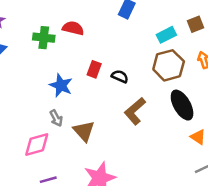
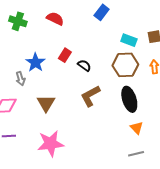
cyan rectangle: (166, 35) -> (129, 40), turned 35
green cross: (44, 38) -> (18, 21), moved
gray arrow: (56, 118) -> (20, 79), moved

